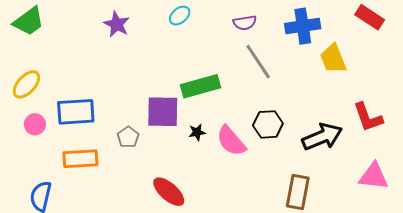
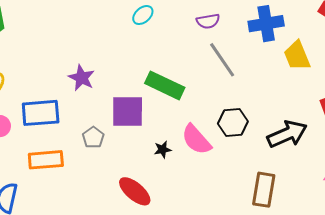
purple star: (117, 24) -> (82, 78), moved
green rectangle: (200, 86) -> (165, 85), turned 42
black star: (197, 132) -> (163, 150), moved

